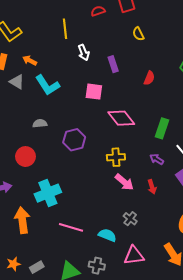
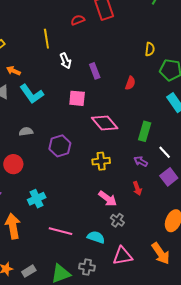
yellow semicircle: (138, 34) -> (150, 49), moved, turned -144
pink arrow: (124, 182) -> (108, 199), moved
cyan cross: (48, 193) -> (37, 199), size x0.7

